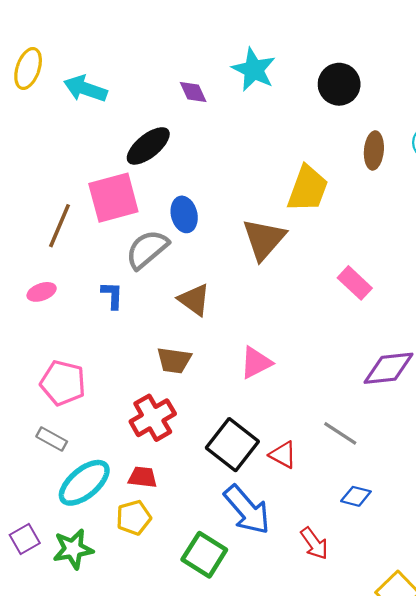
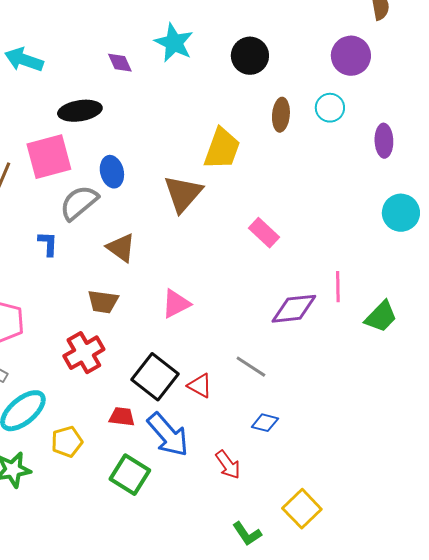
black ellipse: (148, 146) -> (80, 111), turned 30
red trapezoid: (143, 477) -> (122, 417), moved

